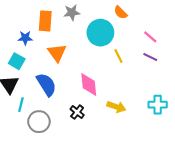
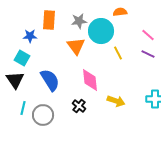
gray star: (72, 12) -> (79, 21), moved
orange semicircle: (121, 12) -> (120, 12), turned 128
orange triangle: (57, 53) -> (76, 46), moved
cyan line: (21, 105) -> (23, 108), moved

